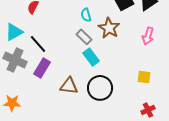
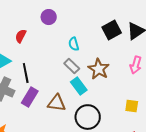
brown star: (109, 28) -> (99, 69), moved
black line: (38, 44) -> (26, 73), turned 30
brown triangle: (69, 86) -> (57, 103), moved

